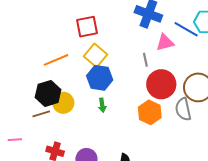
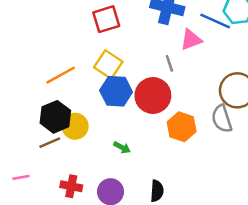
red square: (87, 27) -> (106, 19), moved
red circle: (161, 84) -> (153, 95), moved
green arrow: (102, 105) -> (122, 147), moved, turned -48

